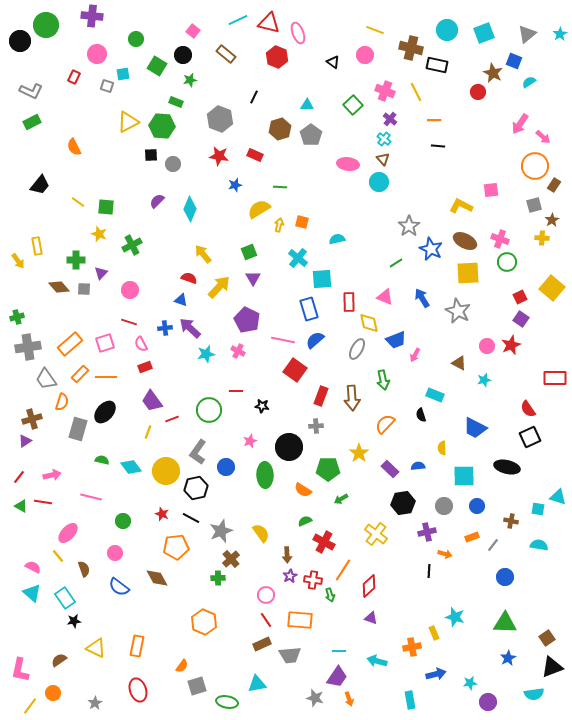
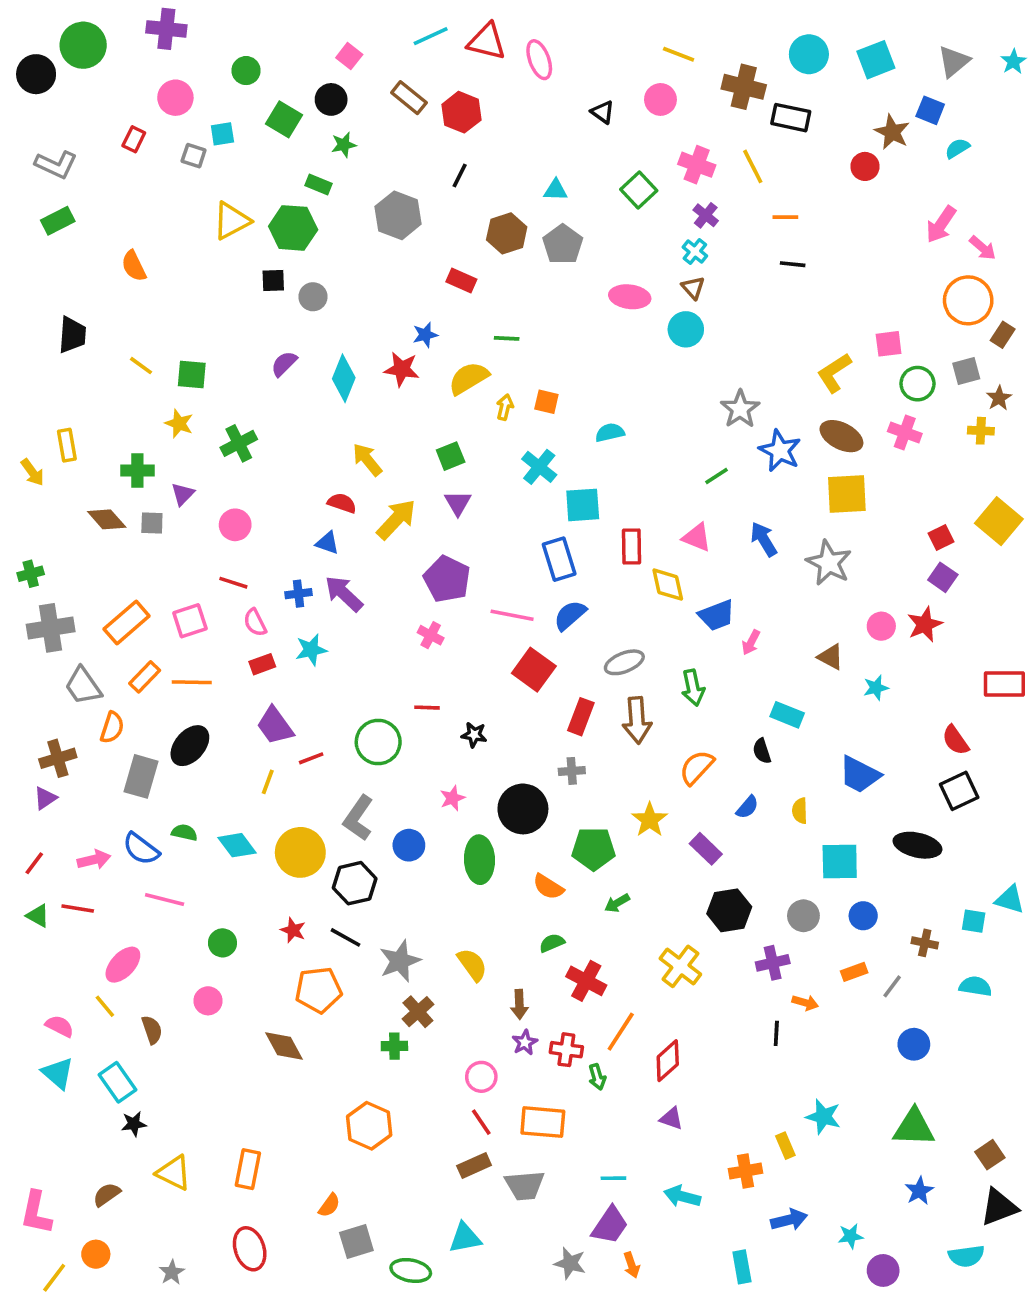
red hexagon: (277, 57) -> (461, 112), moved
red star: (219, 156) -> (402, 369), moved
black trapezoid: (40, 185) -> (72, 335), turned -35
yellow L-shape: (461, 206) -> (834, 373), turned -60
green circle: (507, 262) -> (917, 384), moved
gray ellipse: (357, 349) -> (624, 662), moved, turned 40
cyan star: (206, 354) -> (311, 650), moved
blue semicircle: (418, 466) -> (747, 807), moved, turned 136
blue semicircle: (119, 587) -> (141, 849), moved

